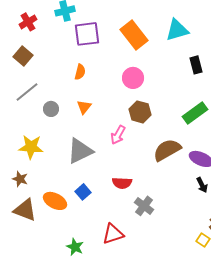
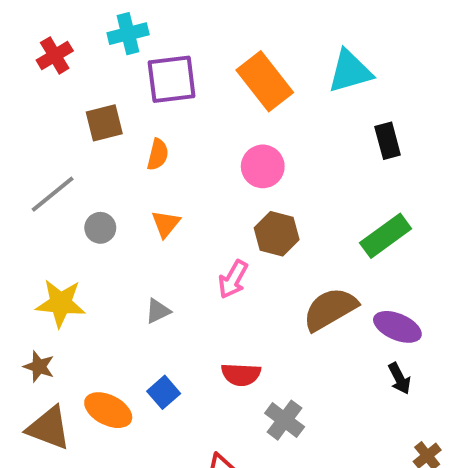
brown square: (23, 56) -> (104, 123), moved, turned 36
gray triangle: (80, 151) -> (158, 311), size x0.5

